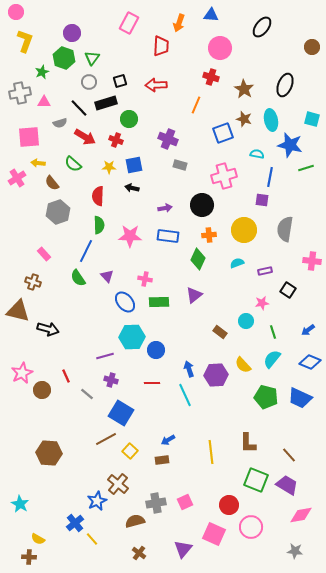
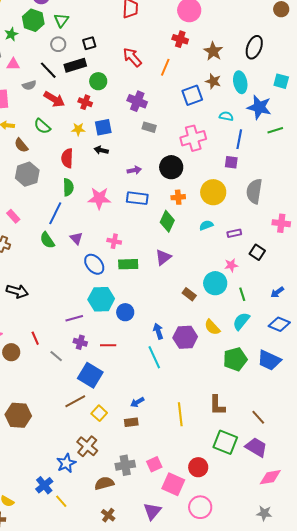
red arrow: (156, 85) -> (132, 57), moved, turned 50
cyan circle: (246, 321) -> (215, 283), size x1.5
red line: (152, 383) -> (108, 345), moved
green pentagon: (266, 397) -> (235, 359), turned -30
pink circle: (251, 527) -> (200, 507), moved
pink square: (214, 534) -> (173, 484), moved

